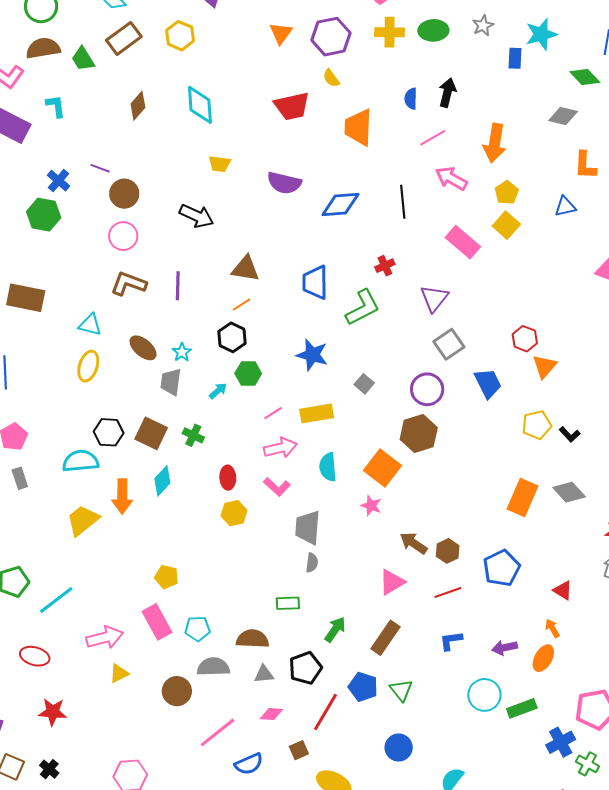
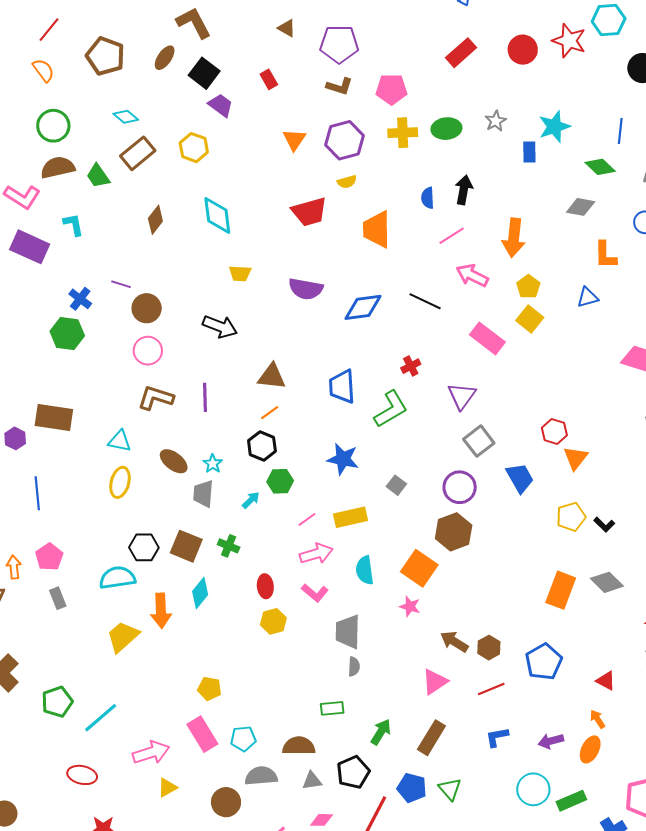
yellow semicircle: (331, 78) -> (347, 182), turned -66
black line: (403, 202) -> (425, 301), turned -56

